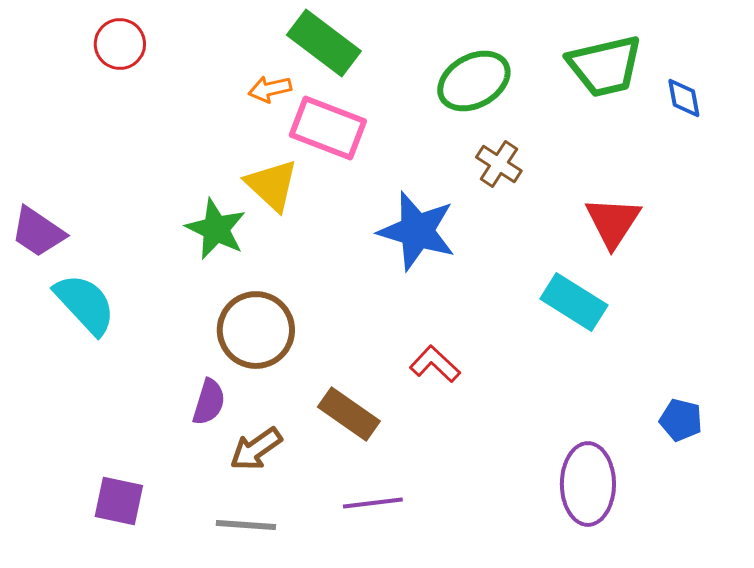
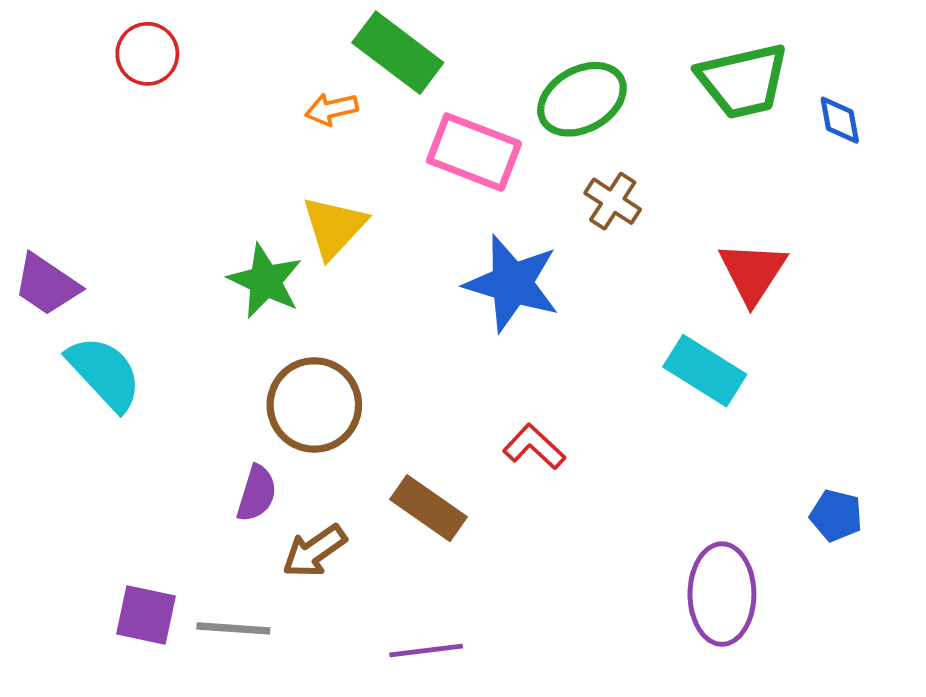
pink rectangle: (328, 128) -> (474, 152), moved
yellow triangle: (272, 185) -> (334, 227), turned 30
purple line: (373, 503) -> (426, 651), moved
gray line: (246, 525) -> (233, 628), moved

